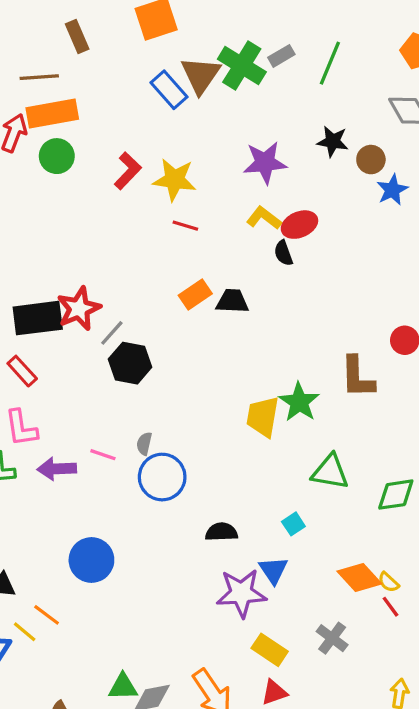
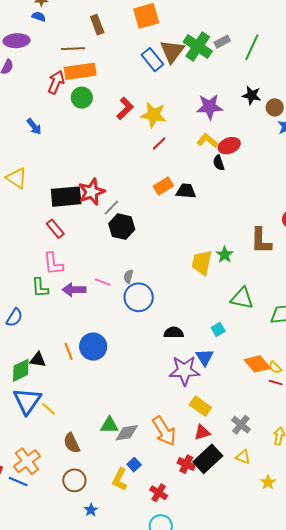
red line: (185, 226) -> (159, 143), turned -63
green star: (299, 402) -> (225, 255), size x0.7
red line: (391, 607) -> (276, 383), turned -40
orange line: (47, 615) -> (69, 351), moved, turned 30
yellow line: (25, 632) -> (49, 409), moved
gray cross: (332, 638) -> (241, 425), moved

